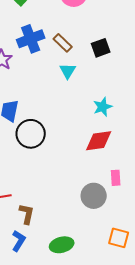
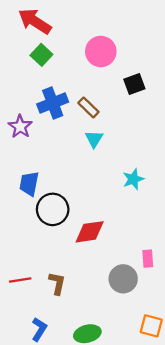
black square: (101, 48) -> (134, 84), moved
red diamond: (99, 141) -> (90, 232), moved
brown L-shape: (27, 214) -> (57, 283), moved

